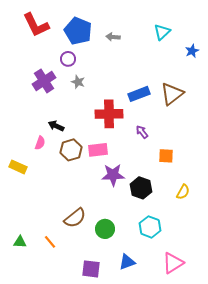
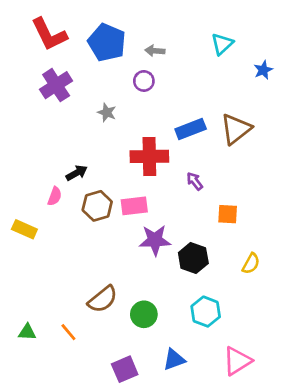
purple circle: (68, 59) -> (144, 81), moved
purple cross: (44, 81) -> (56, 85), moved
black arrow: (56, 126) -> (77, 173), turned 126
purple square: (91, 269) -> (125, 369), turned -30

